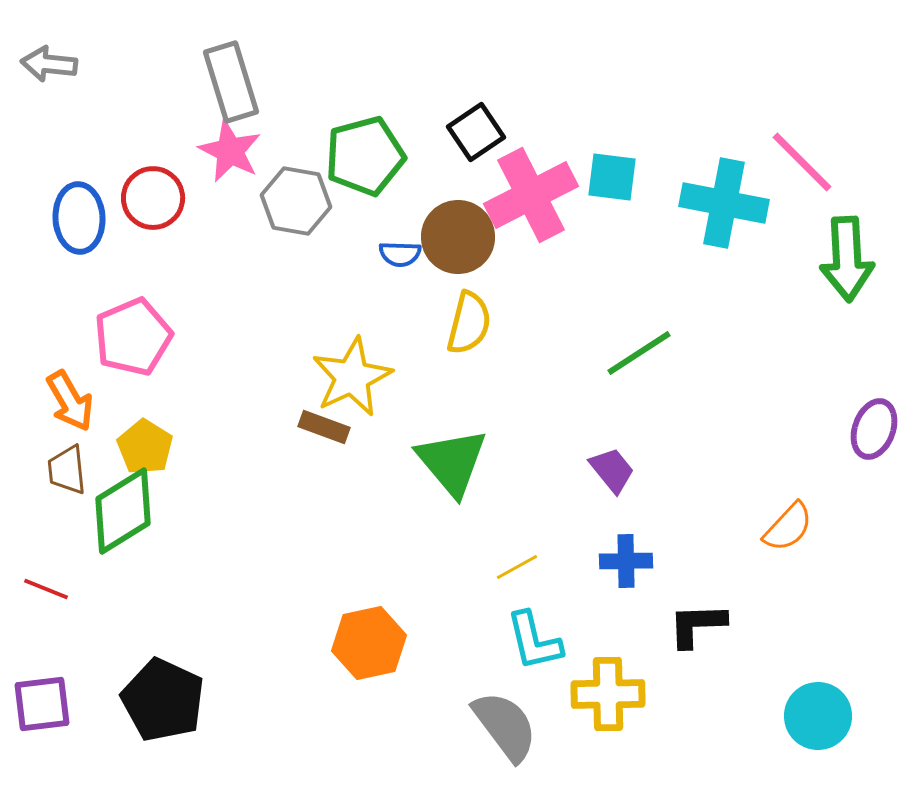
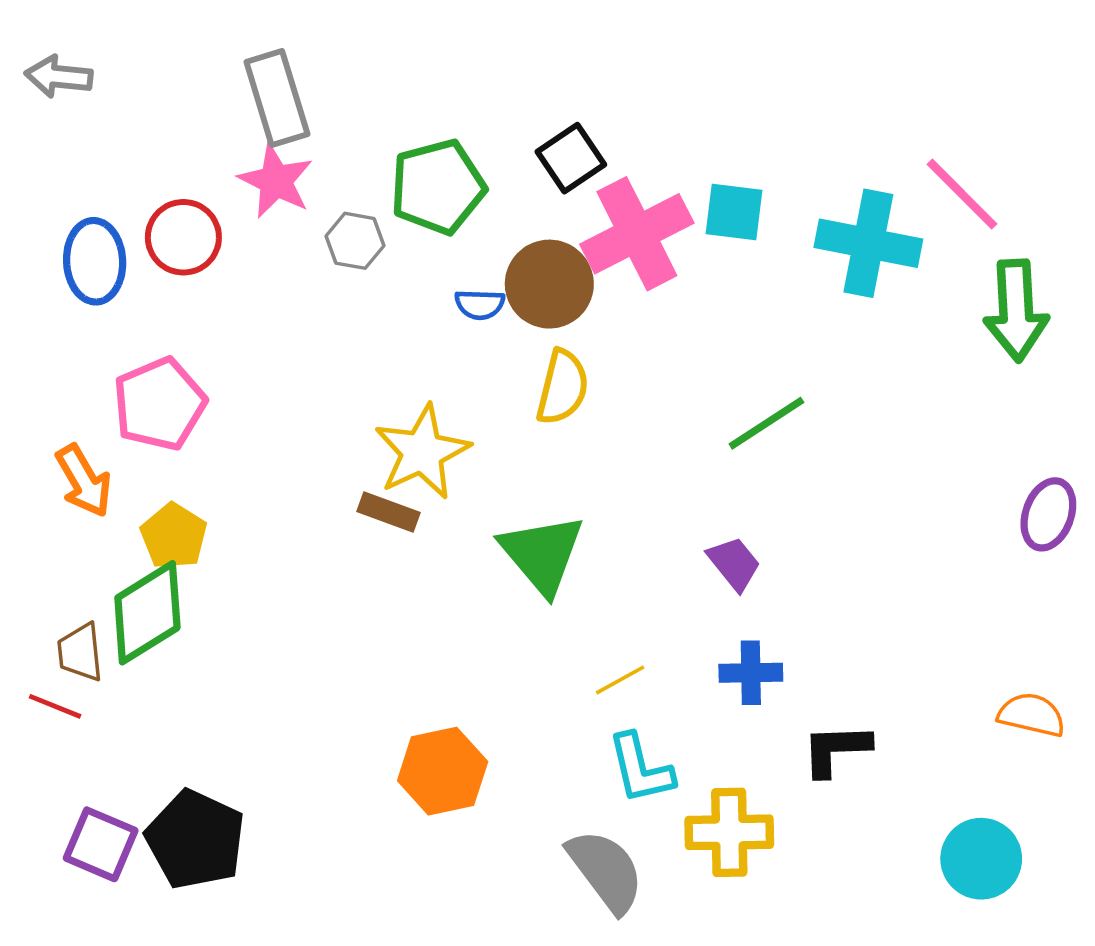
gray hexagon: (296, 201) -> (355, 241), size x0.7
brown trapezoid: (67, 470) -> (80, 652), moved
orange semicircle: (788, 527) -> (1032, 715), moved, turned -120
purple square: (42, 704) -> (101, 844), moved, turned 30

